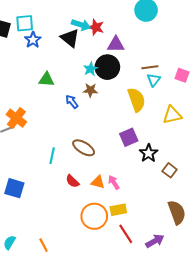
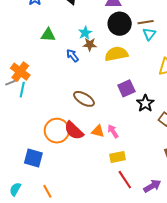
black circle: (107, 67) -> (120, 24), moved
cyan star: (90, 69) -> (85, 33), moved
yellow semicircle: (136, 100) -> (116, 54), moved, turned -80
cyan line: (52, 156) -> (22, 90), moved
red semicircle: (72, 181) -> (74, 131), size x1.5
blue square: (14, 188) -> (33, 158), moved
orange circle: (94, 216) -> (57, 131), moved

